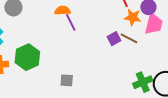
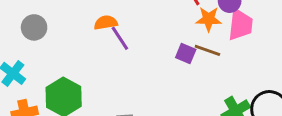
purple square: (114, 39) -> (186, 54), turned -32

